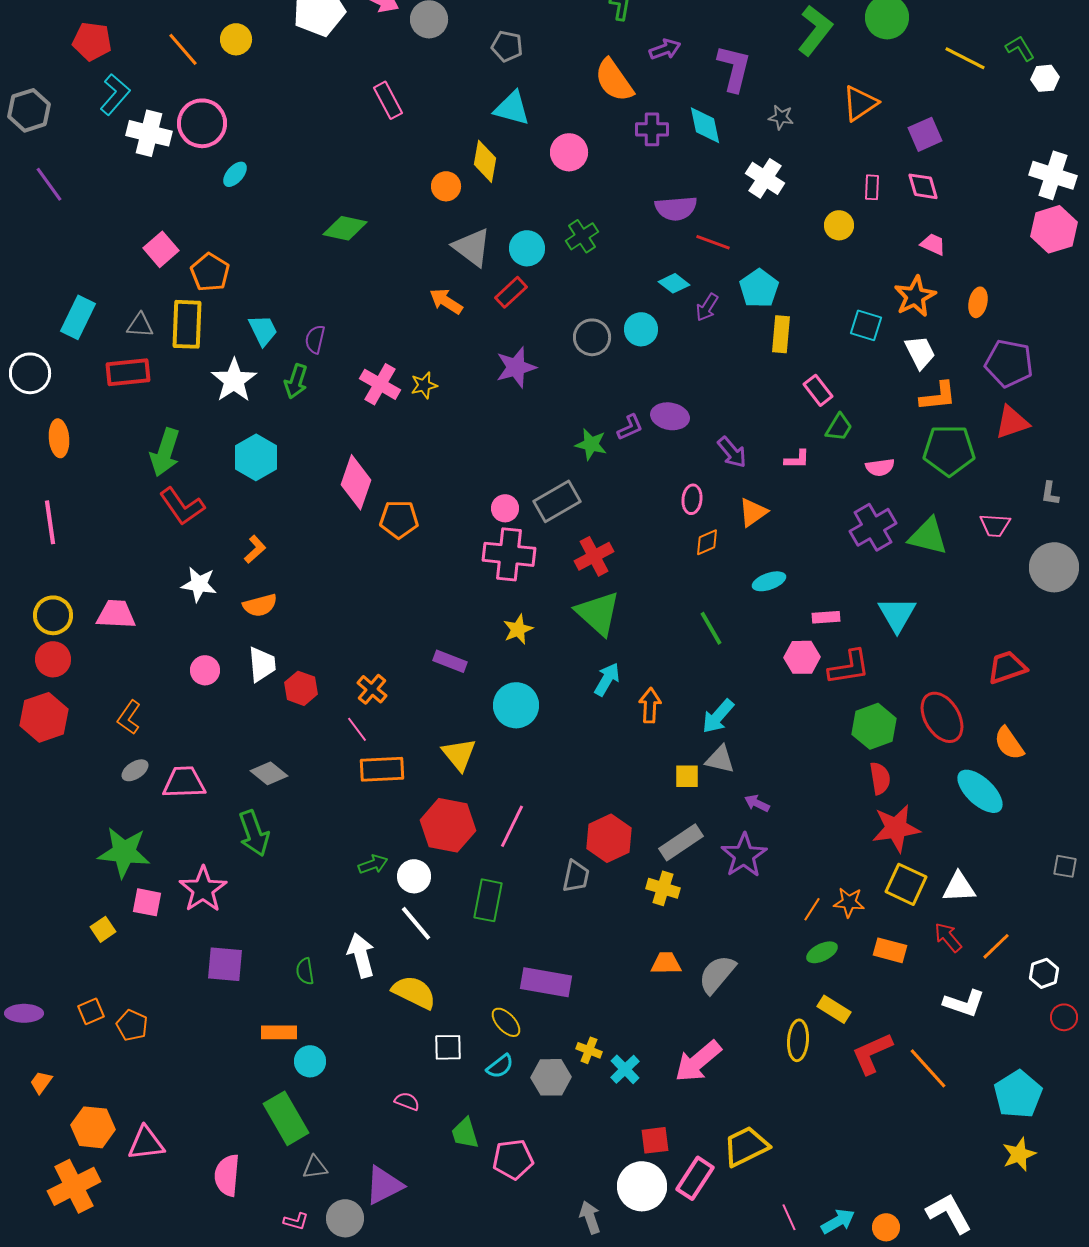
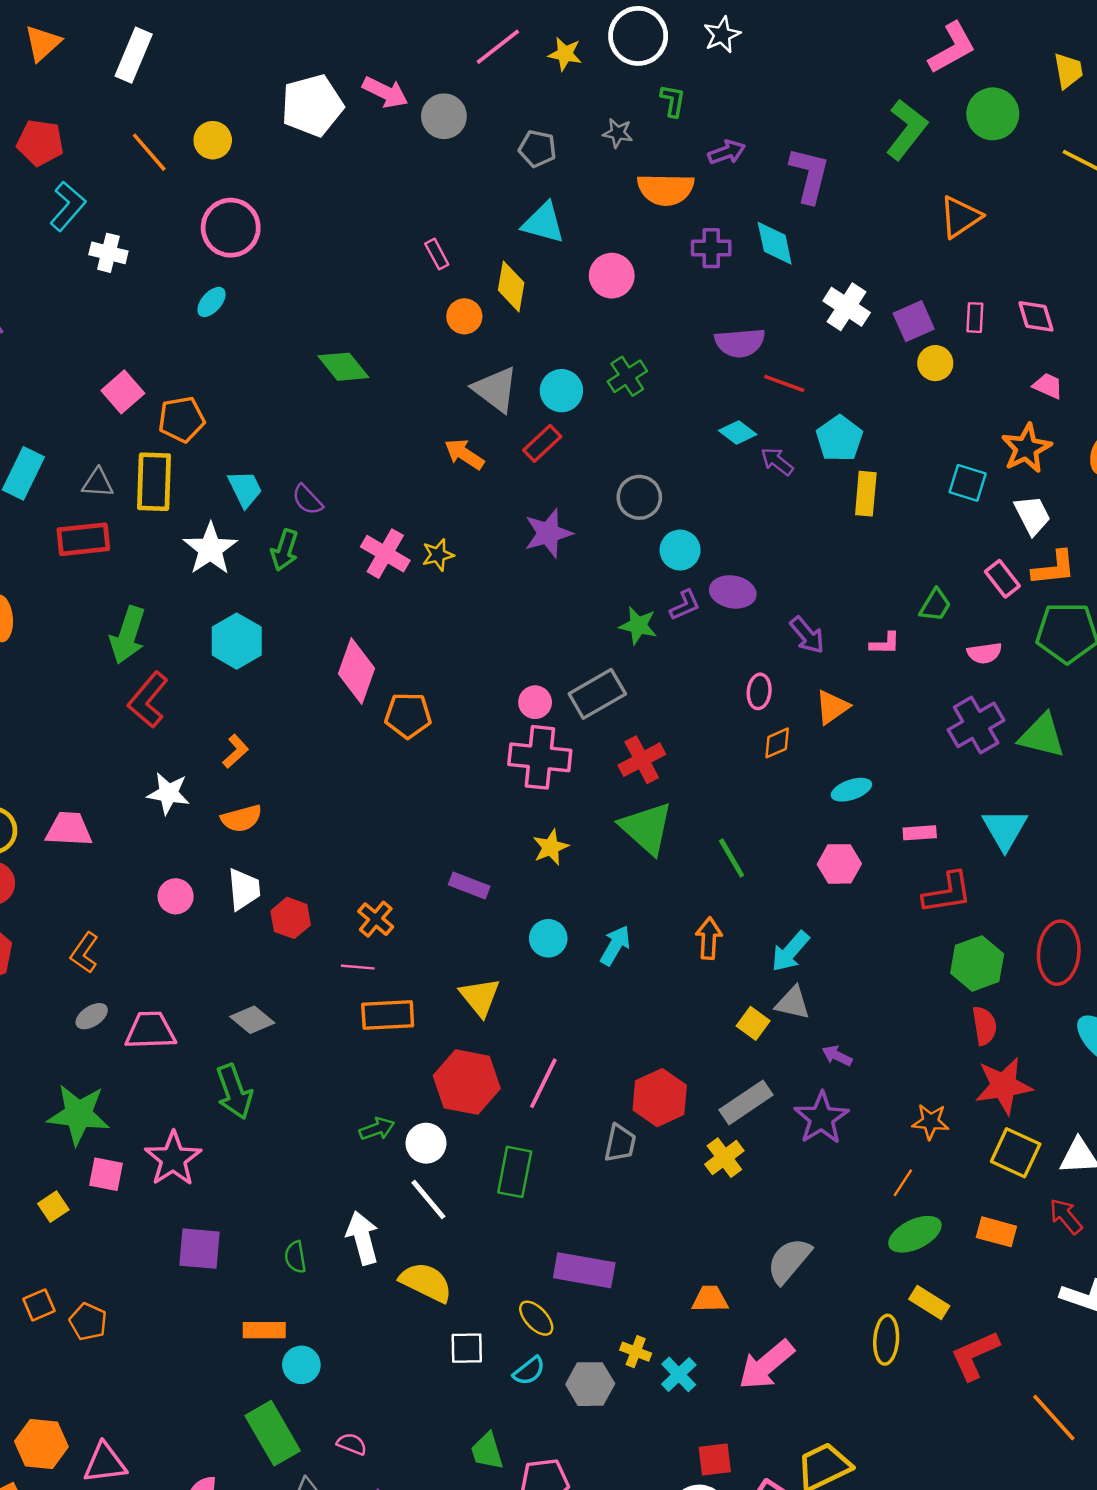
orange semicircle: (614, 80) -> (666, 189), turned -54
pink rectangle: (388, 100) -> (437, 254), moved, size x0.7
gray star: (781, 117) -> (618, 133), moved
pink circle: (202, 123) -> (231, 228), moved
white cross: (149, 133) -> (108, 253), size x0.7
purple square: (925, 134) -> (914, 321), moved
green diamond: (345, 228) -> (343, 367), turned 39
orange pentagon: (210, 272) -> (182, 419), turned 30
purple arrow: (707, 307) -> (777, 461), turned 96
cyan circle: (641, 329) -> (680, 550), moved
purple semicircle: (315, 339) -> (307, 500), turned -56
pink rectangle: (818, 390) -> (1002, 579), moved
red L-shape: (182, 506) -> (148, 700), turned 75
green line: (711, 628) -> (732, 858), moved
pink hexagon: (802, 657) -> (839, 864), moved
cyan arrow: (607, 679) -> (615, 945), moved
cyan circle: (516, 705) -> (548, 938), size x0.7
red ellipse: (942, 717) -> (1059, 953), turned 36
pink line: (357, 729) -> (358, 967), turned -48
yellow square: (687, 776) -> (753, 1023), turned 36
yellow cross: (663, 888) -> (724, 1158), turned 36
orange star: (849, 902) -> (930, 1122), moved
green ellipse: (822, 952) -> (915, 1234), size x1.4
orange trapezoid: (666, 963) -> (710, 1299), moved
orange line: (928, 1068) -> (1054, 1418), moved
pink semicircle: (407, 1101) -> (352, 1444), moved

